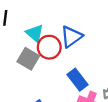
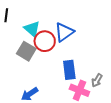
blue rectangle: (77, 80) -> (69, 70), turned 30

